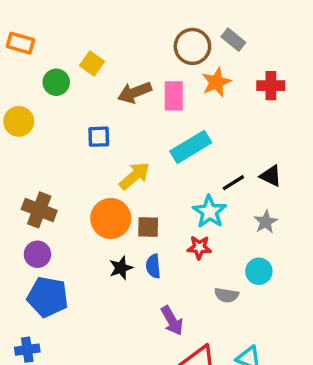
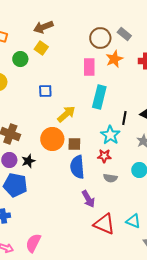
brown arrow: (135, 92) -> (43, 27), moved
cyan rectangle: (191, 147) -> (99, 97), turned -45
black line: (233, 183) -> (124, 118), turned -48
blue semicircle: (153, 266) -> (77, 167), size x1.6
black star: (121, 268) -> (28, 161), moved
gray semicircle: (227, 295) -> (110, 178), moved

